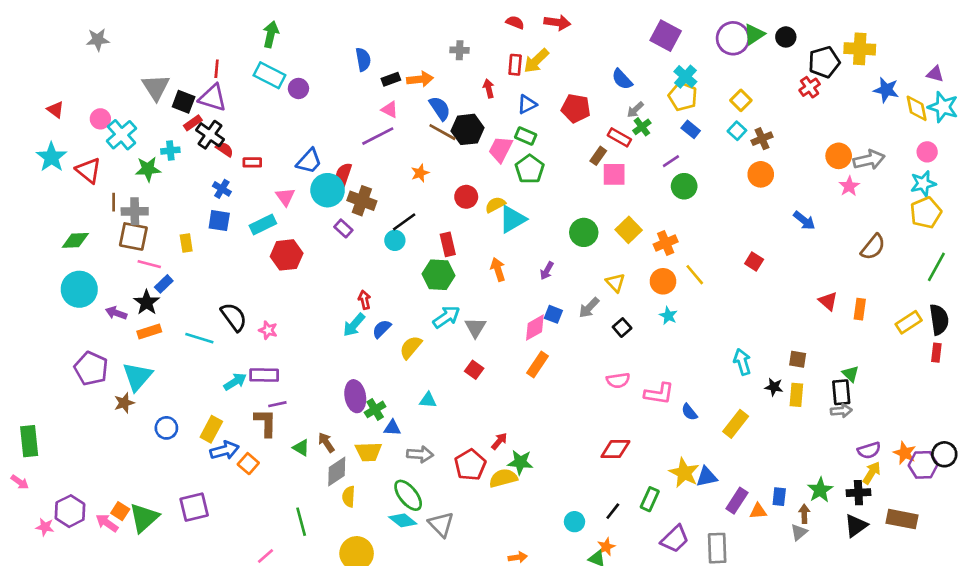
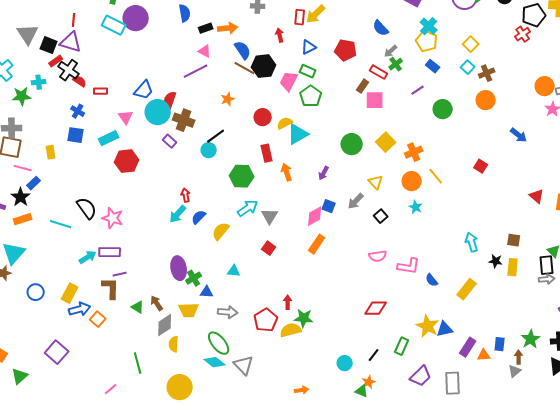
purple circle: (298, 88) -> (136, 18), moved, size x1.6
green circle: (684, 186) -> (443, 109), moved
red rectangle: (448, 244) -> (267, 153), moved
pink star: (268, 330) -> (113, 218), size x1.5
red arrow: (499, 441) -> (288, 302), turned -40
purple square: (194, 507) -> (57, 352), turned -35
green triangle: (144, 518) -> (20, 376), moved, size x0.7

